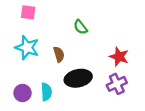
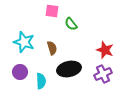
pink square: (28, 12) -> (52, 11), moved
purple circle: (22, 93) -> (20, 72), moved

